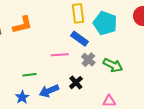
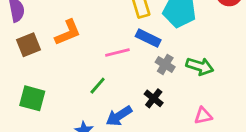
pink line: (60, 55) -> (117, 53), moved
green line: (29, 75) -> (98, 86), moved, turned -32

